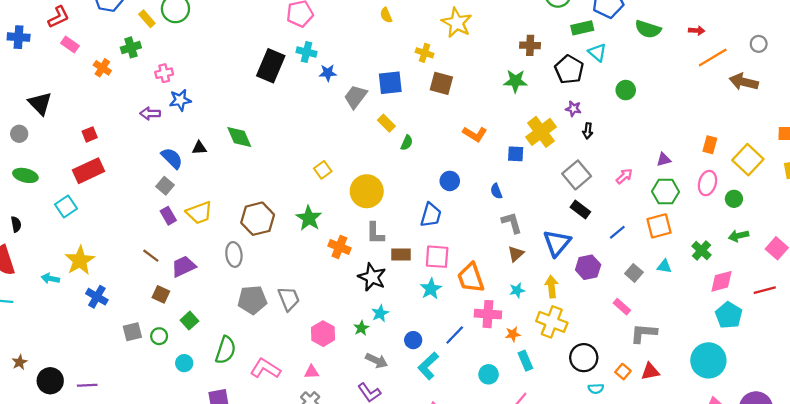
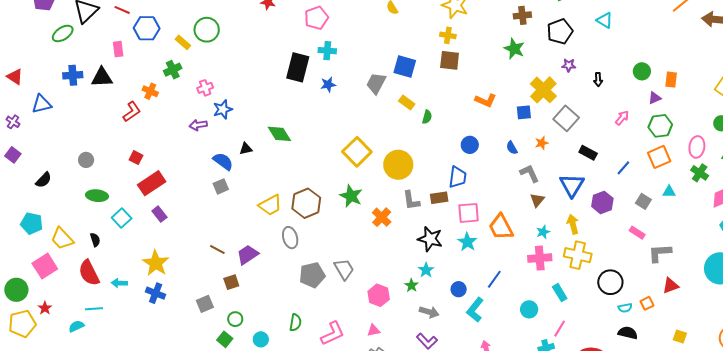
red L-shape: (59, 17) -> (132, 112), moved
pink rectangle: (70, 45) -> (118, 49), moved, turned 56
cyan triangle: (597, 52) -> (605, 20), moved
yellow cross: (425, 53) -> (448, 35), moved
black pentagon: (569, 69) -> (560, 31), turned 30
blue star: (328, 73) -> (328, 85), moved
green star: (515, 81) -> (514, 49), turned 30
blue square: (390, 83) -> (405, 67), turned 30
green circle: (626, 90) -> (642, 71), moved
black triangle: (40, 103) -> (102, 77), moved, turned -40
black arrow: (588, 131) -> (598, 79), moved
red square: (90, 134) -> (136, 158), moved, turned -32
orange rectangle: (710, 145) -> (671, 80), moved
yellow square: (323, 170) -> (357, 152), size x1.8
gray square: (577, 175) -> (566, 118), moved
pink ellipse: (707, 183) -> (697, 147), moved
gray square: (165, 186) -> (221, 186), turned 35
cyan square: (66, 207) -> (122, 218), moved
yellow trapezoid: (199, 213) -> (270, 205), moved
purple rectangle: (168, 216) -> (159, 214), moved
orange cross: (339, 247) -> (382, 217), turned 30
brown rectangle: (401, 255) -> (439, 198), moved
black star: (372, 277) -> (430, 239), moved
cyan arrow: (50, 278) -> (119, 283), moved
brown square: (161, 294) -> (231, 282), turned -35
blue cross: (97, 297) -> (156, 293), moved
pink cross: (488, 314) -> (540, 258), moved
green square: (189, 321) -> (225, 339), moved
gray square: (132, 332) -> (205, 304), moved
orange star: (513, 334) -> (542, 143), moved
green semicircle: (226, 350) -> (295, 322), size x0.7
pink L-shape: (265, 369) -> (333, 334), turned 132
orange square: (623, 372) -> (647, 303), moved, turned 32

